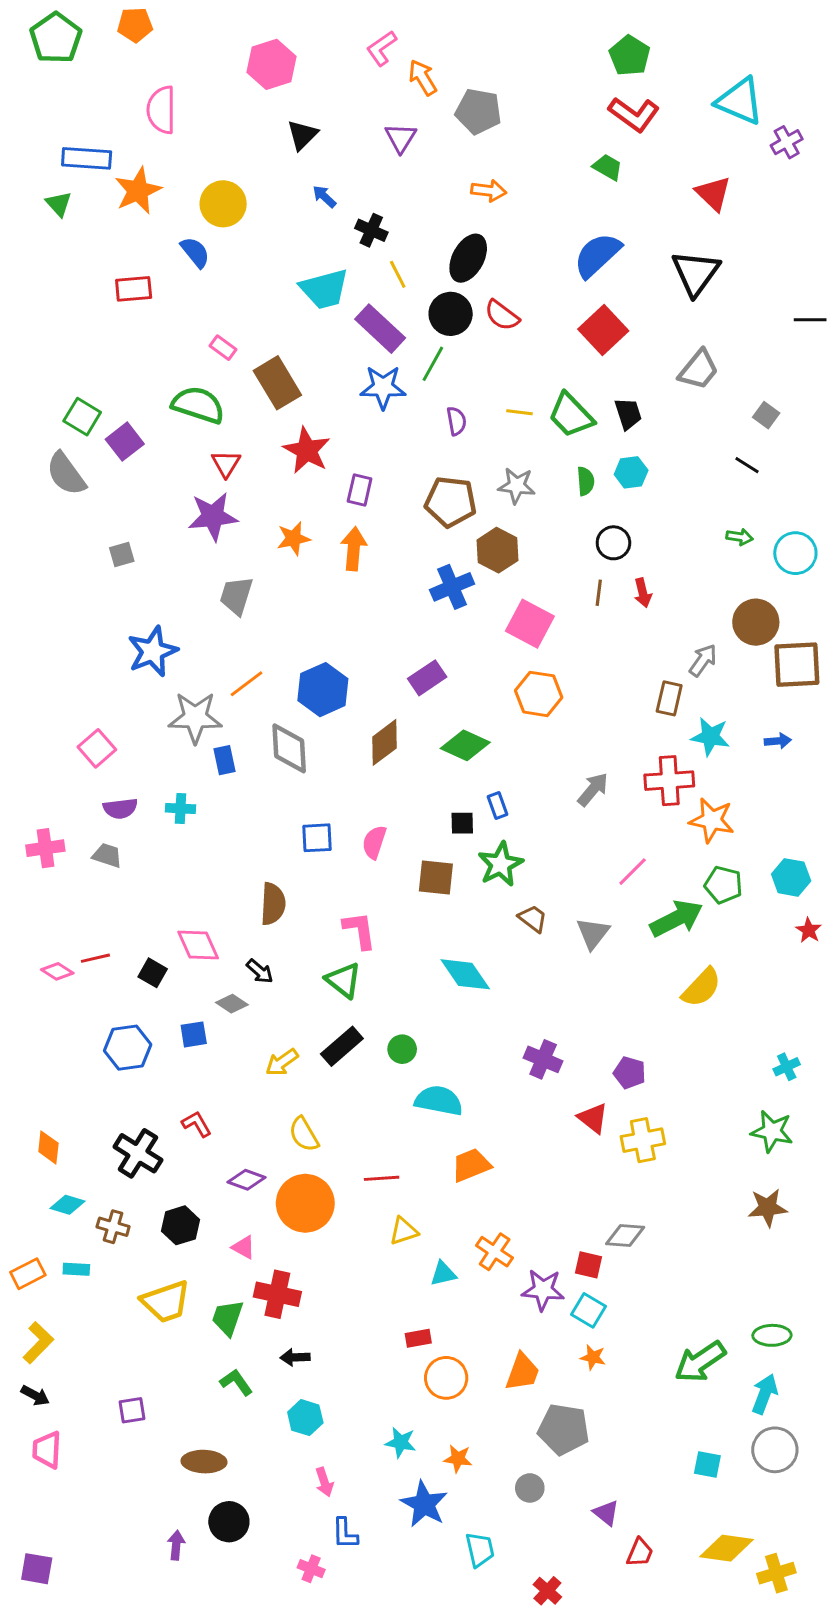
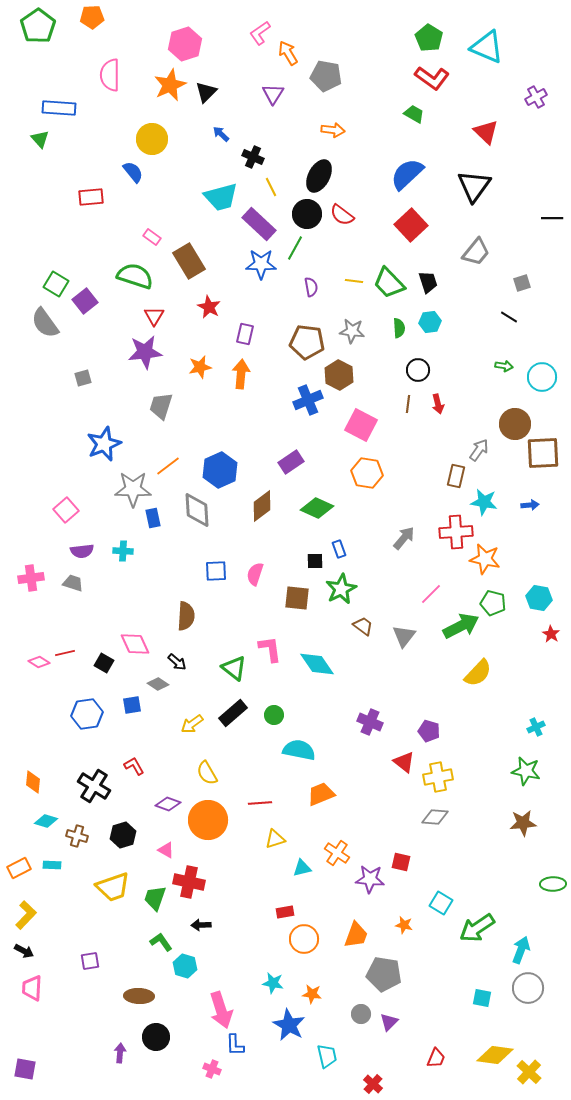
cyan triangle: (740, 101) -> (487, 47), moved
orange star: (138, 191) -> (170, 85), moved
gray square: (766, 415) -> (522, 283), turned 36
red star: (307, 450) -> (209, 307), size x0.7
pink L-shape: (360, 930) -> (270, 649), moved
gray diamond: (625, 1236) -> (435, 817), moved
cyan square: (589, 1310) -> (441, 903), moved
green ellipse: (772, 1335) -> (553, 884), moved
cyan hexagon: (305, 1418) -> (185, 966), moved
pink arrow: (324, 1482) -> (221, 1010), size x1.8
purple triangle: (606, 1513) -> (389, 1022), moved, turned 36
yellow cross: (776, 1573) -> (529, 1072), turned -30

